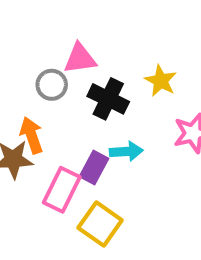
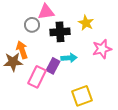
black cross: (108, 99) -> (60, 32), turned -30
yellow square: (100, 224) -> (82, 96), moved, turned 35

